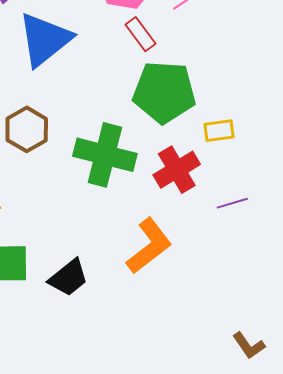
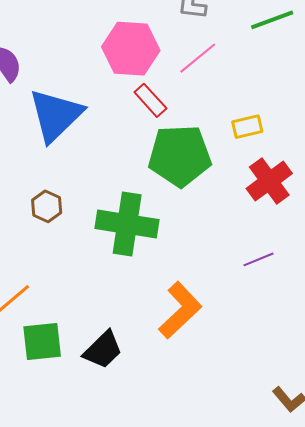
brown hexagon: (27, 129) -> (47, 206), size x0.7
yellow rectangle: (219, 131) -> (247, 127), moved
red cross: (177, 170) -> (269, 181), moved

